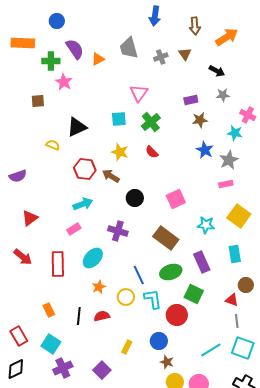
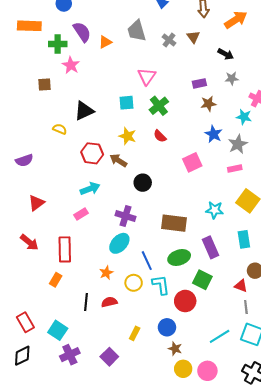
gray cross: (161, 57) -> (169, 40), turned -32
pink square: (176, 199) -> (192, 162), moved
brown rectangle: (166, 238) -> (174, 223), turned -30
cyan ellipse: (93, 258) -> (119, 243), moved
orange rectangle: (49, 310) -> (56, 280), moved, turned 56

